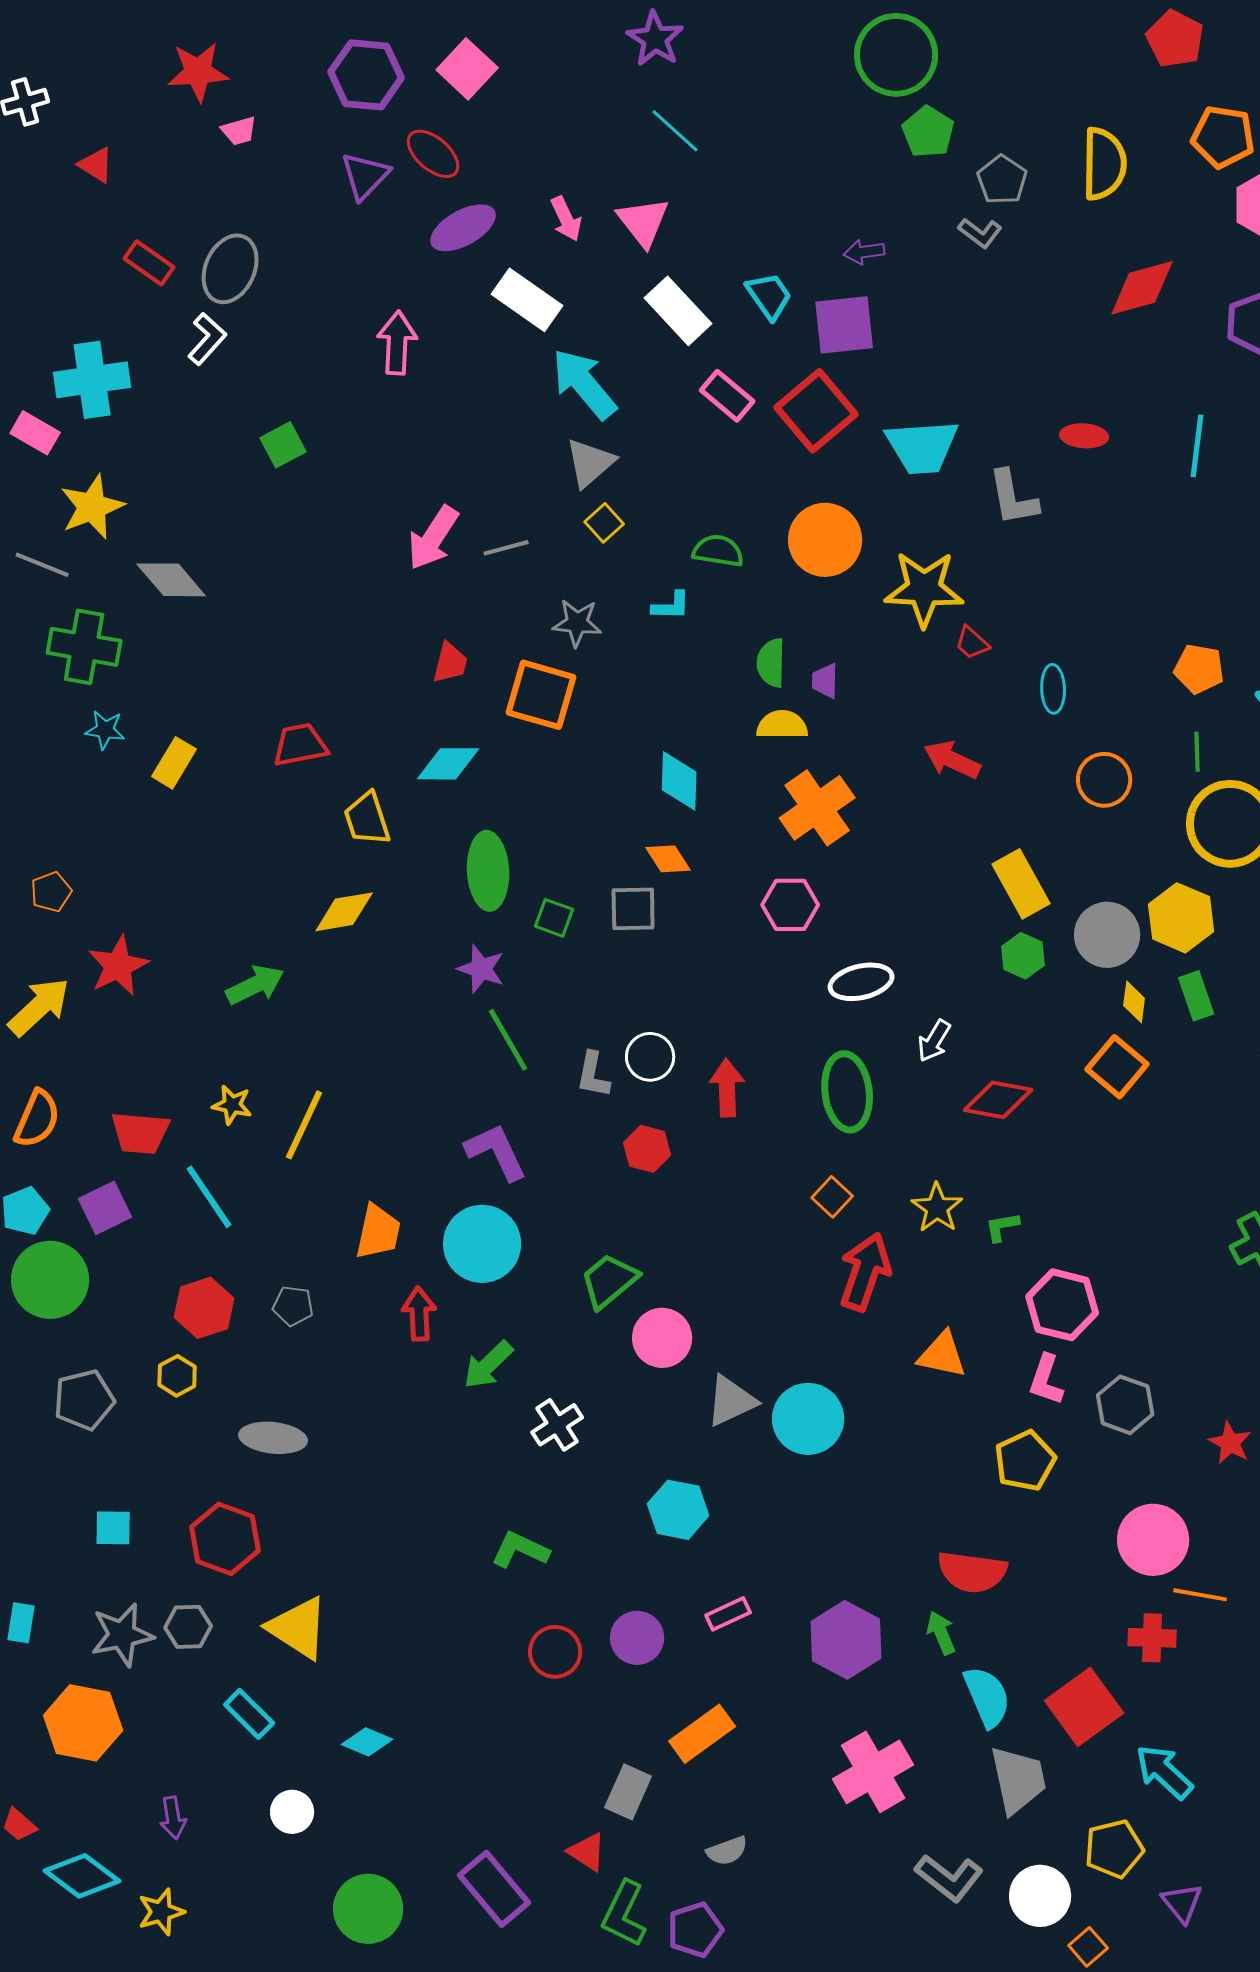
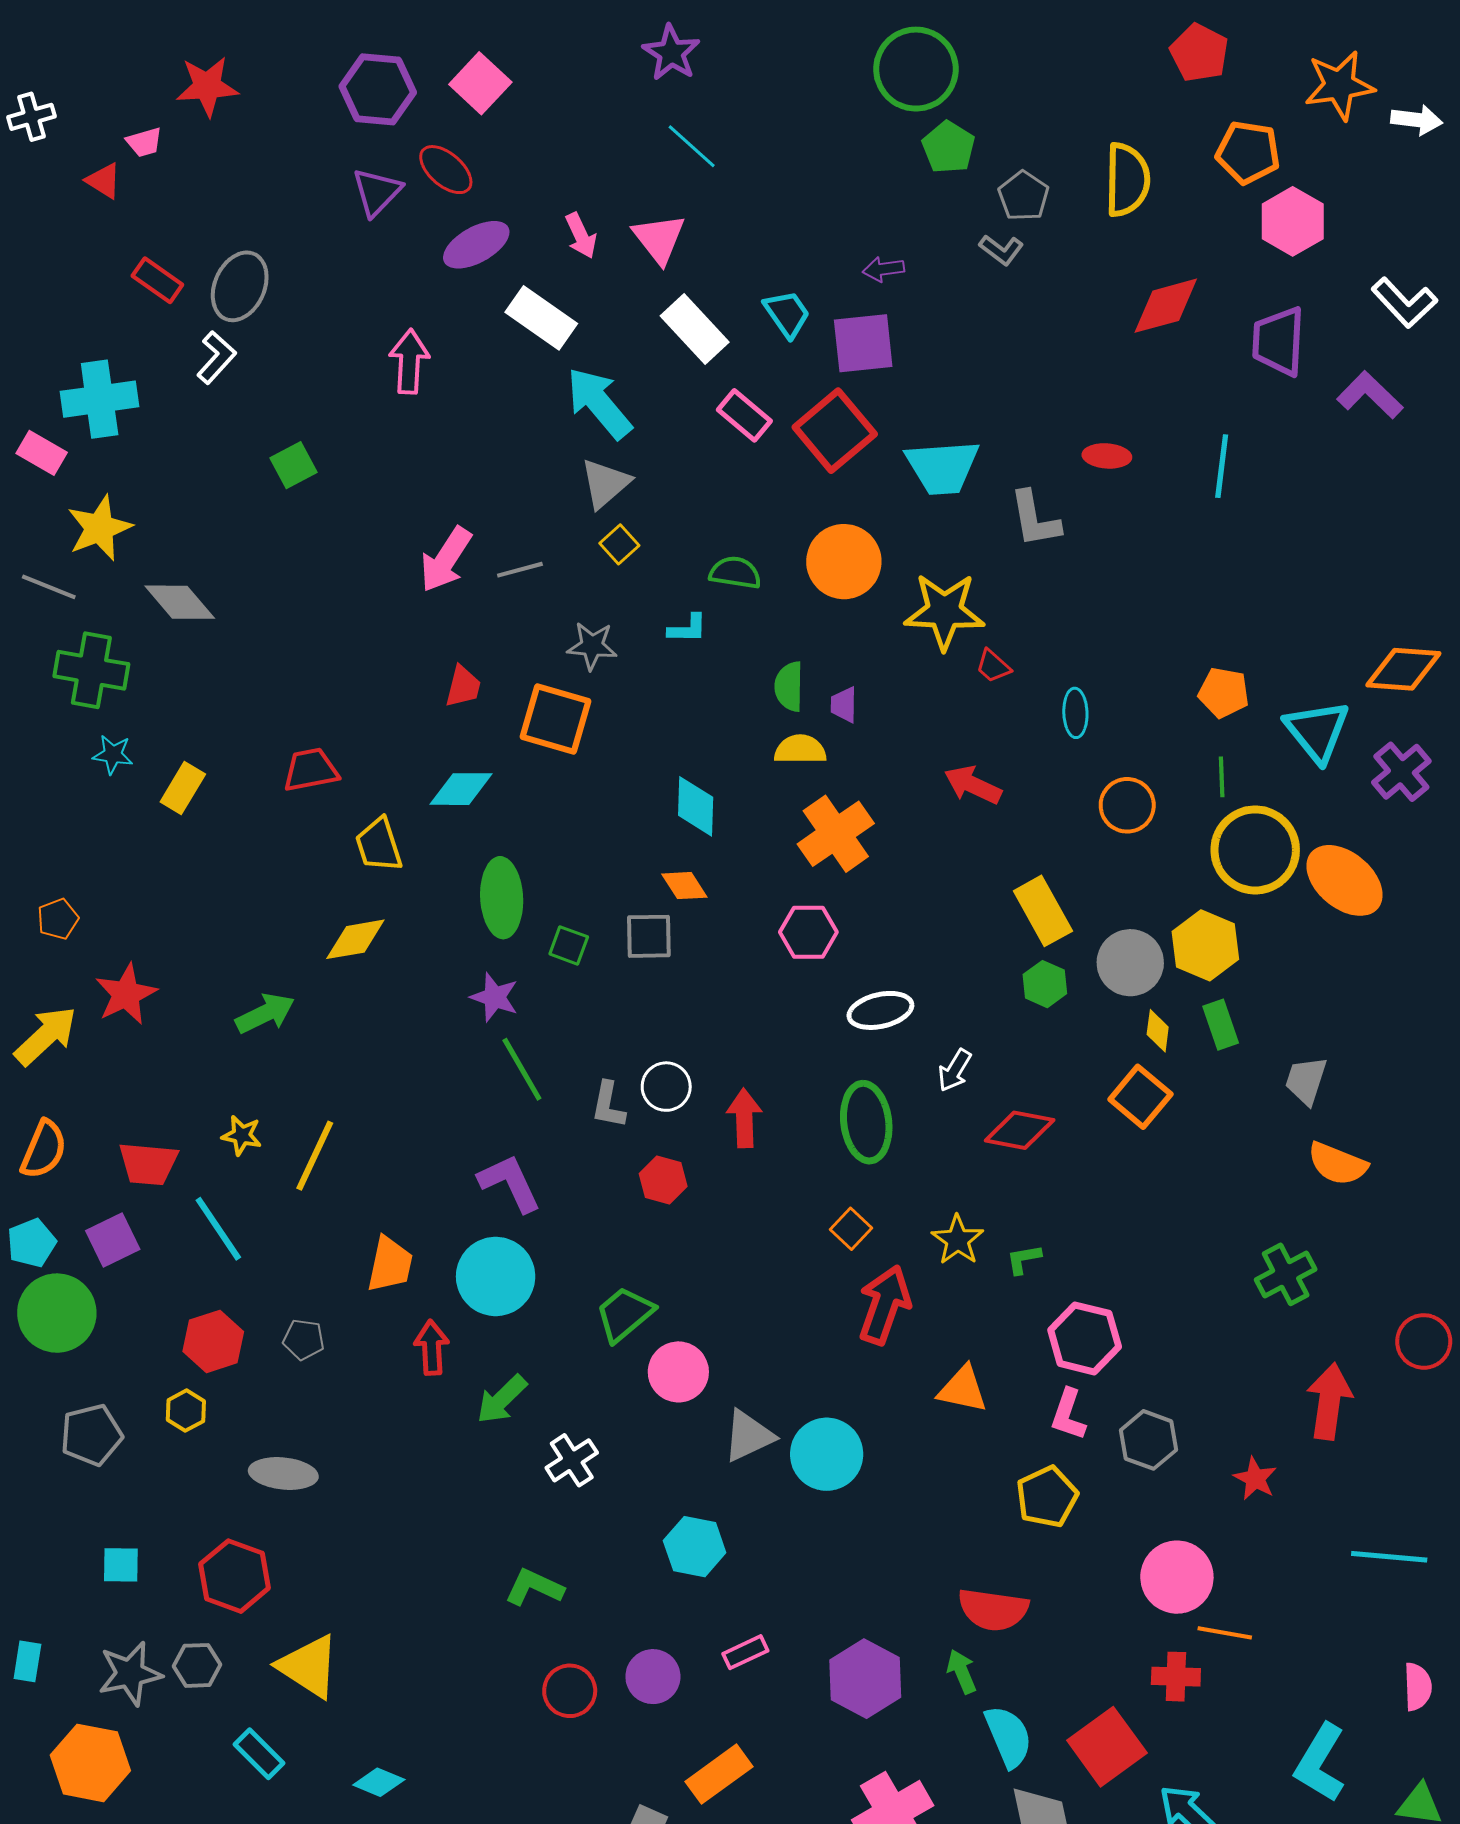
pink trapezoid: (239, 131) -> (144, 142), moved

